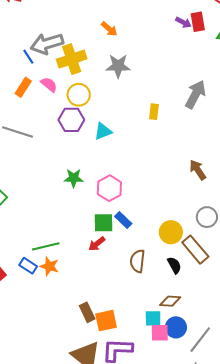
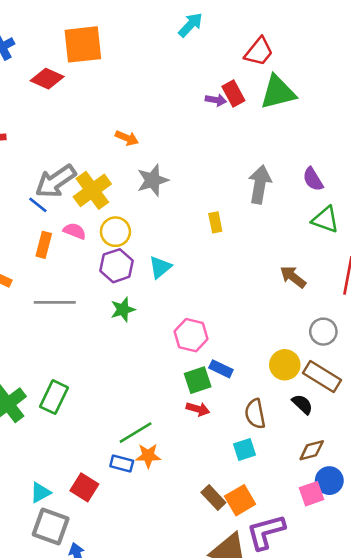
green star: (74, 178) -> (123, 310), moved
red arrow: (97, 244) -> (198, 409), turned -108
cyan square: (153, 318) -> (245, 450), moved

